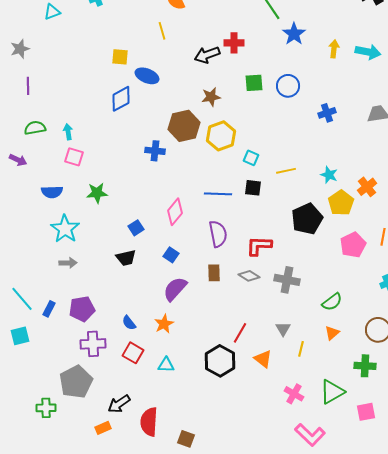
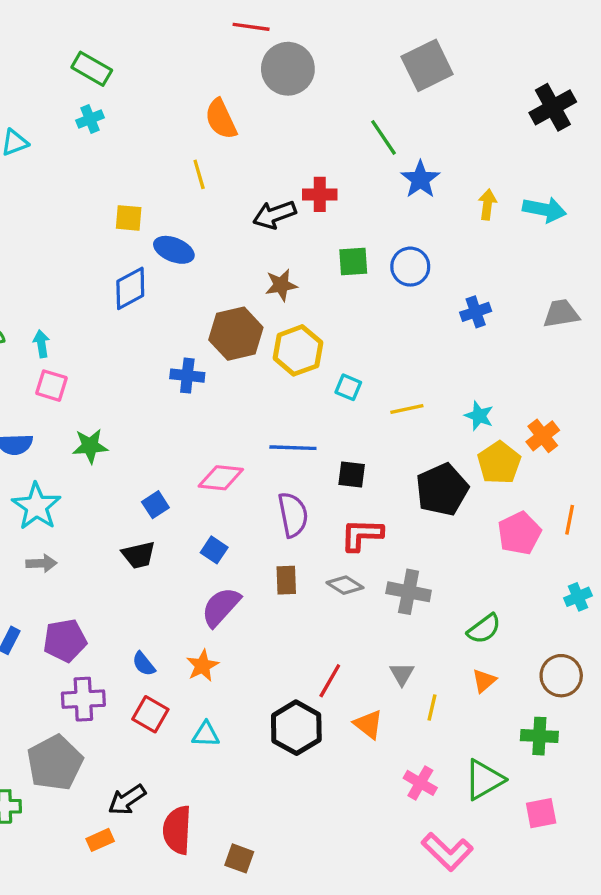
black square: (253, 188) -> (352, 474), moved
pink diamond: (175, 212) -> (221, 478), turned 56

